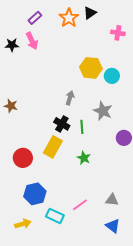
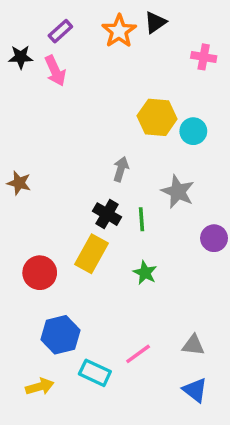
black star: (12, 45) -> (21, 57), moved

